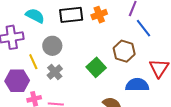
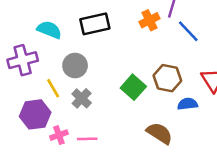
orange cross: (99, 15) -> (149, 20), moved
brown hexagon: (124, 51) -> (167, 78), moved
blue semicircle: (137, 85) -> (188, 104), size x0.7

